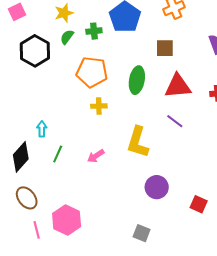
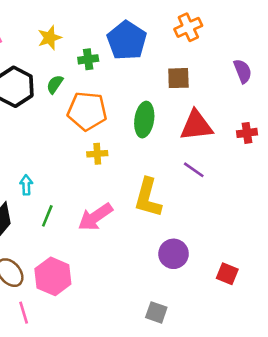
green semicircle: (67, 37) -> (55, 84), moved
pink arrow: (96, 156) -> (95, 217), size x1.6
pink hexagon: (67, 220) -> (53, 276), moved

